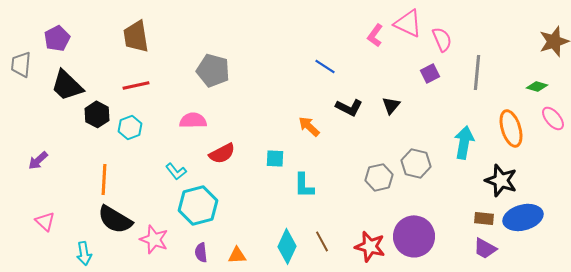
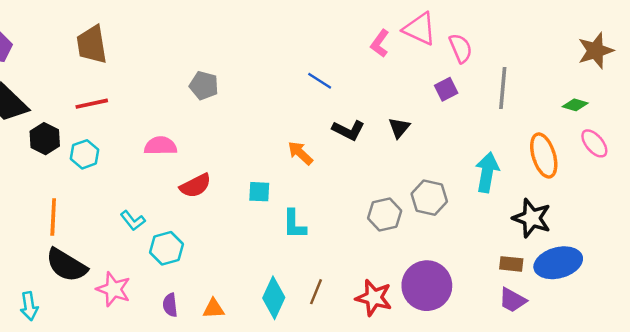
gray pentagon: (213, 70) -> (204, 86), moved, size x0.7
cyan L-shape: (176, 171) -> (133, 221), moved
cyan hexagon: (198, 205) -> (166, 248), size x0.7
brown line: (322, 241) -> (316, 292), turned 50

